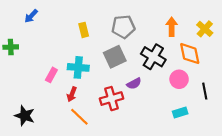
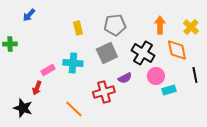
pink rectangle: (51, 75) -> (48, 70), turned 32
pink circle: (179, 79) -> (156, 76), moved
black line: (205, 91) -> (195, 75), moved
red arrow: (72, 94) -> (37, 88), moved
cyan rectangle: (180, 112) -> (169, 90), moved

